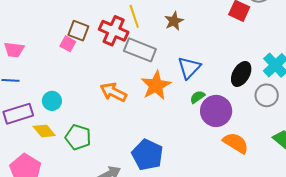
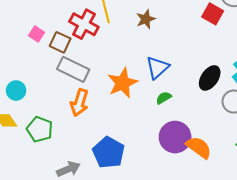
brown square: (78, 31) -> (60, 42), moved
gray rectangle: (140, 50) -> (73, 69), moved
orange arrow: (113, 92) -> (79, 103), moved, turned -104
purple circle: (216, 111) -> (175, 137), moved

